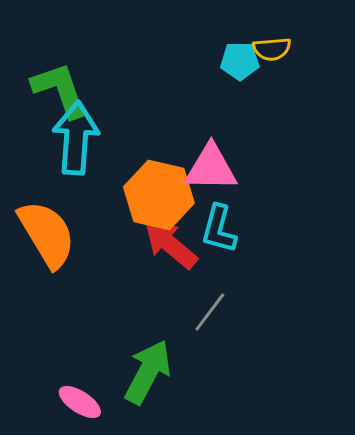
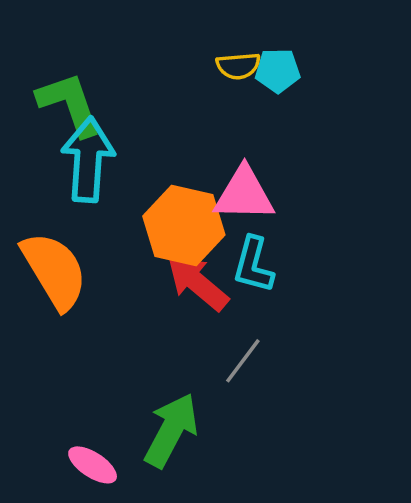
yellow semicircle: (272, 49) -> (238, 66), moved

